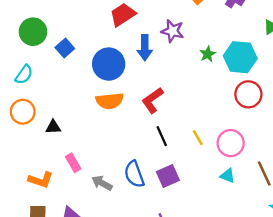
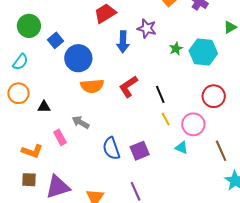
blue circle: (109, 64) -> (78, 58), moved
red circle: (248, 94) -> (214, 96), moved
black line: (162, 136) -> (160, 94), moved
cyan triangle: (228, 176) -> (182, 148), moved
gray arrow: (102, 183) -> (81, 122), moved

